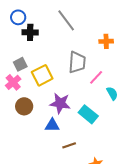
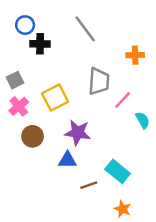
gray square: (20, 64) -> (15, 80), moved
cyan rectangle: (88, 114) -> (118, 171), moved

